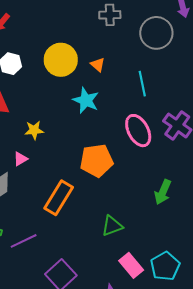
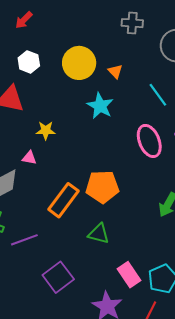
cyan line: (142, 84) -> (158, 95), turned -30
pink triangle: (20, 159) -> (29, 158), turned 35
orange pentagon: (96, 161) -> (102, 187), moved
green triangle: (112, 226) -> (99, 234), moved, turned 30

